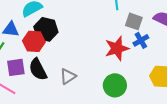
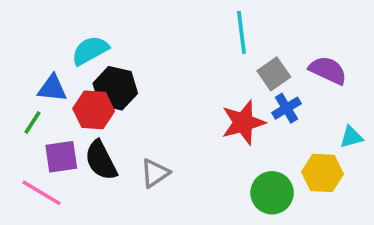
gray square: (134, 21) -> (274, 74), turned 36
green circle: (115, 85) -> (272, 193), moved

